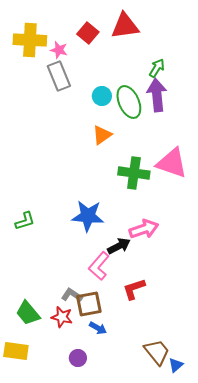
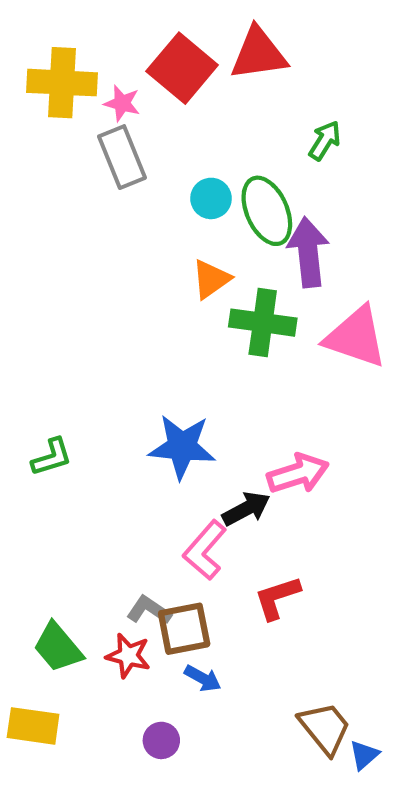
red square: (88, 33) -> (182, 68), size x1.5
purple arrow: (157, 95) -> (308, 252), moved
green cross: (134, 173) -> (263, 323), moved

